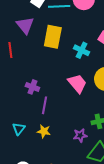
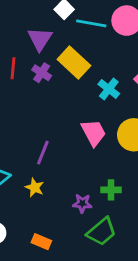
yellow rectangle: (53, 37) -> (74, 62), turned -70
purple cross: (32, 87) -> (42, 73), moved

